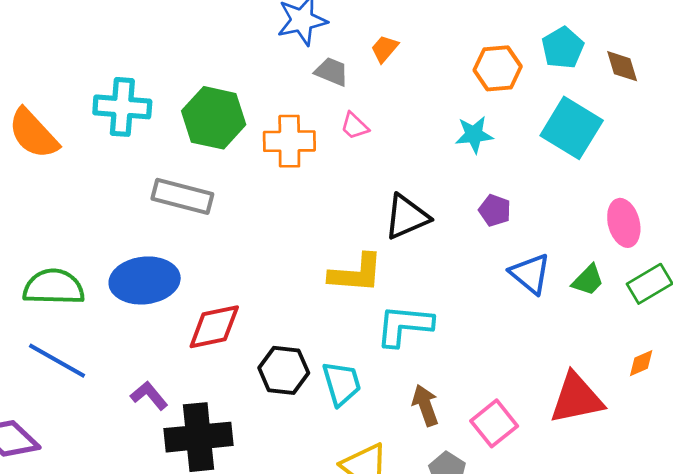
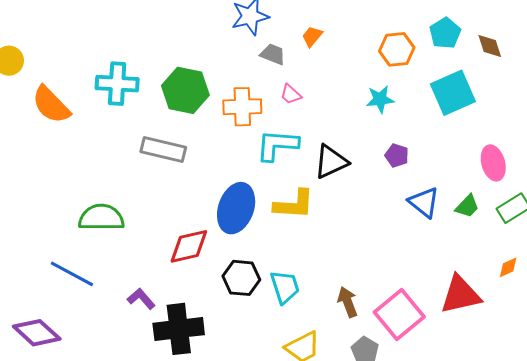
cyan square: (572, 128) -> (453, 93), turned 36
blue ellipse: (145, 280) -> (236, 208), moved, turned -63
green semicircle: (54, 287) -> (101, 217), moved
cyan L-shape: (404, 325) -> (277, 145), moved
pink square: (494, 423) -> (399, 315), size x1.4

